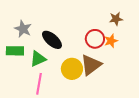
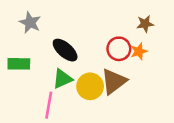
gray star: (23, 29) -> (30, 23), moved
green triangle: (38, 59) -> (63, 79), moved

